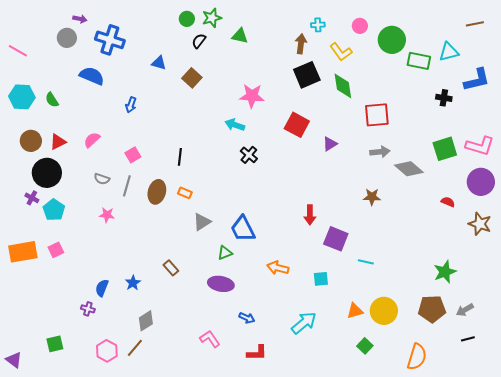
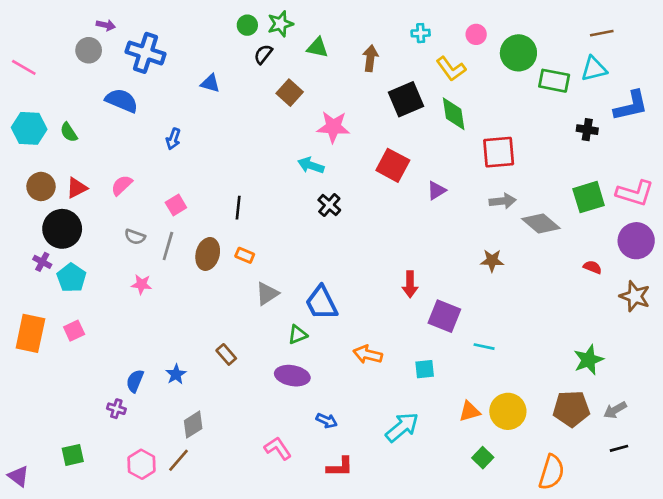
brown line: (475, 24) -> (602, 33), moved
brown arrow: (301, 44) -> (370, 58), moved
brown square: (192, 78) -> (290, 93), moved
orange rectangle: (23, 252) -> (30, 333), turned -68

